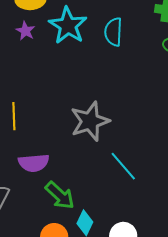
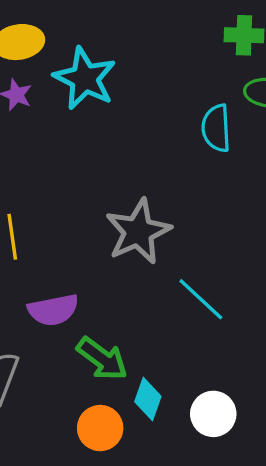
cyan semicircle: (113, 32) -> (216, 128), moved

